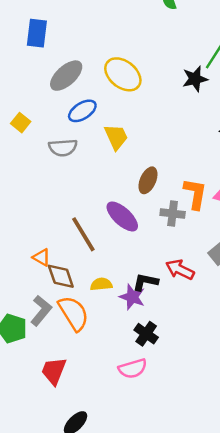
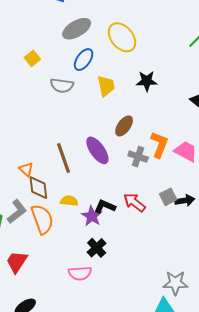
black star: (195, 79) -> (147, 81), moved
blue ellipse: (82, 111) -> (84, 60), turned -35

